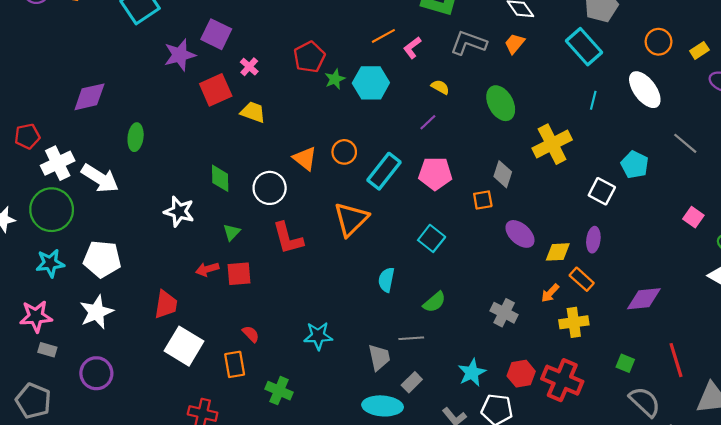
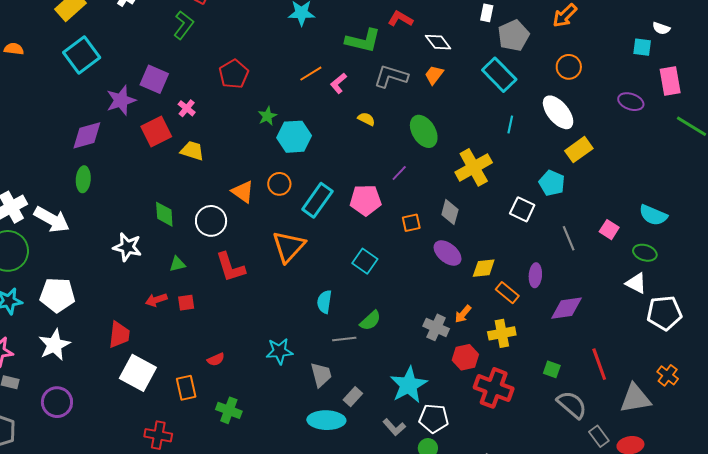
yellow rectangle: (699, 50) -> (579, 150), moved, size x1.5
red pentagon: (309, 57) -> (234, 74), moved
cyan hexagon: (371, 83) -> (294, 137), moved
purple diamond: (89, 97) -> (87, 135), moved
purple line: (428, 122) -> (399, 173), moved
gray line: (685, 143) -> (569, 238), moved, turned 30
gray diamond: (503, 174) -> (450, 212), moved
green triangle: (232, 232) -> (177, 264), turned 36
purple ellipse: (593, 240) -> (535, 275), moved
red square: (239, 274) -> (186, 303), size x0.7
orange arrow: (550, 293) -> (463, 314), moved
red semicircle: (251, 334) -> (216, 359), moved, turned 114
cyan star: (318, 336) -> (279, 351), moved
gray line: (411, 338) -> (344, 339), moved
cyan star: (472, 373) -> (409, 385), size x1.4
red hexagon: (521, 374) -> (465, 357), moved

